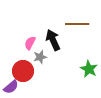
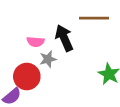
pink semicircle: (30, 43) -> (36, 42), turned -112

